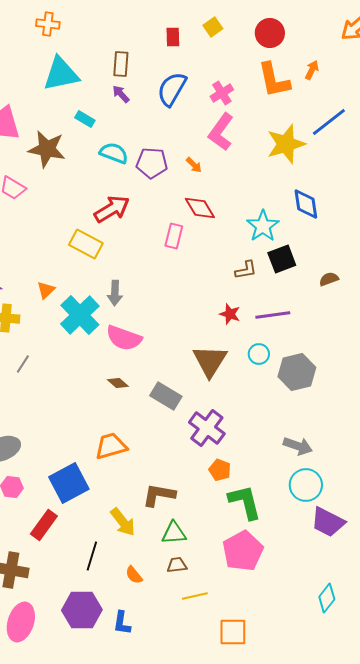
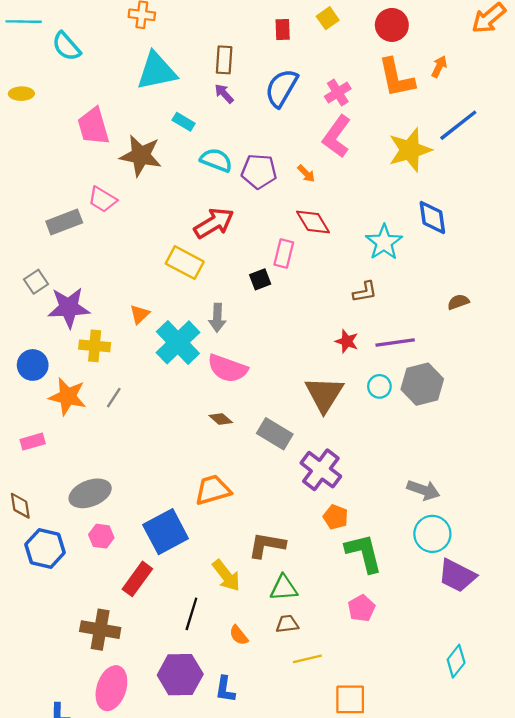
black square: (282, 259) -> (260, 279), moved, size x0.7
gray hexagon: (297, 372) -> (422, 384), moved
pink pentagon: (243, 551) -> (361, 608), size x0.6

